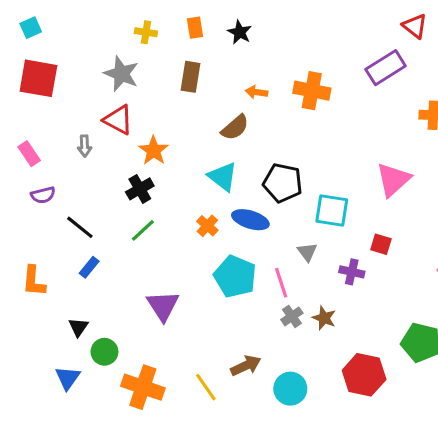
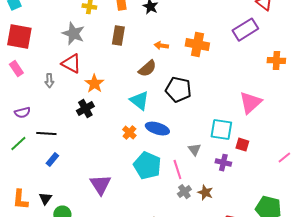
pink rectangle: (29, 154) -> (16, 69), moved
black pentagon: (283, 183) -> (178, 90), moved
cyan square: (332, 210) -> (221, 130), moved
black line: (80, 227) -> (46, 134), turned -36
green line: (143, 230) -> (18, 144), moved
orange L-shape: (34, 281) -> (20, 200), moved

